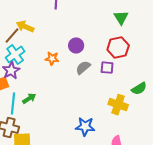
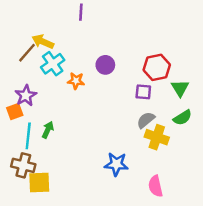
green triangle: (121, 18) -> (180, 88), moved
cyan cross: (15, 55) -> (53, 64), moved
gray semicircle: (83, 68) -> (146, 120), moved
green arrow: (29, 99) -> (48, 130), turned -32

